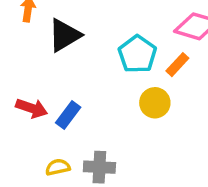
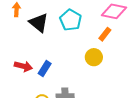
black triangle: (64, 35) -> (39, 23), turned -45
cyan pentagon: (137, 54) -> (71, 20), moved

